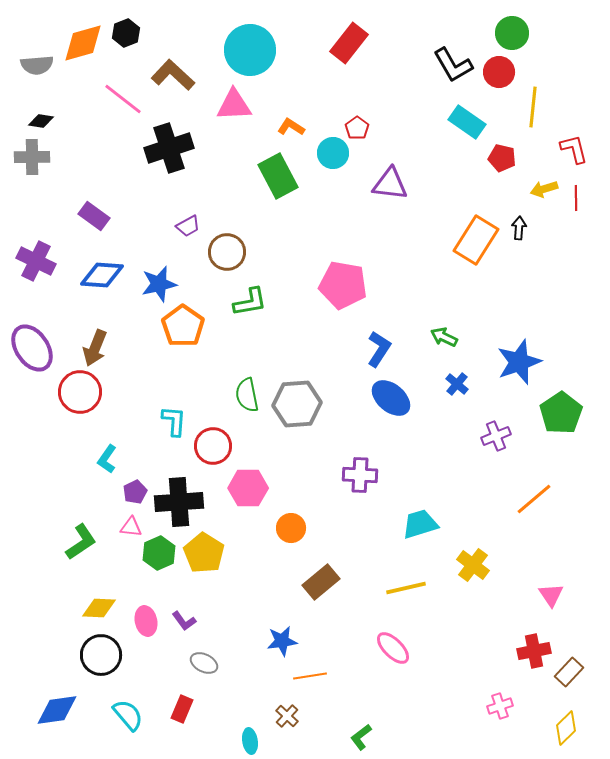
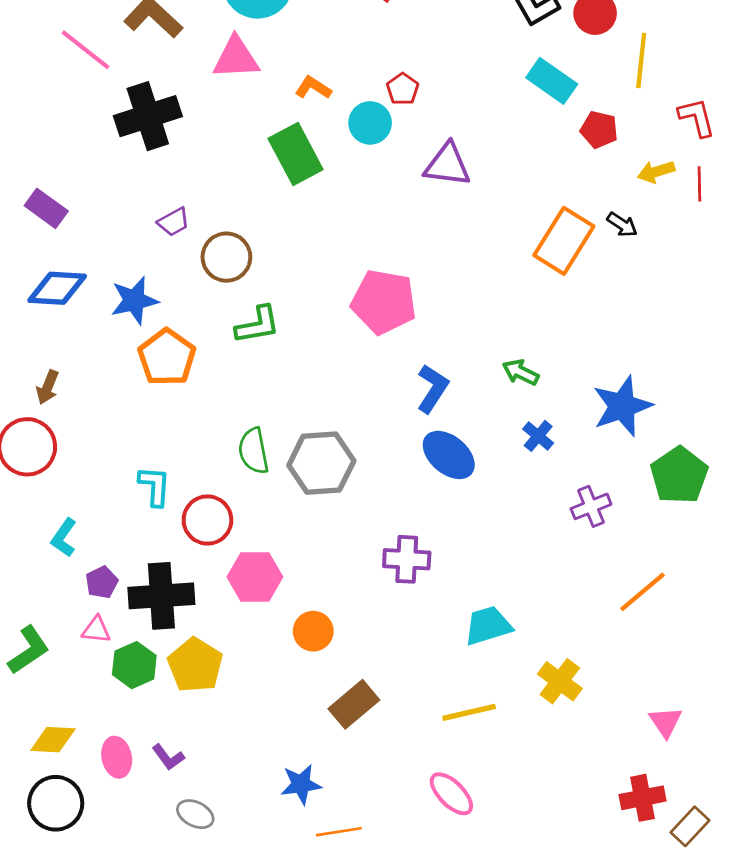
black arrow: (519, 228) -> (622, 225), turned 120
brown arrow: (95, 348) -> (48, 387), size x0.7

